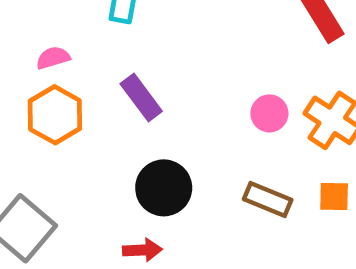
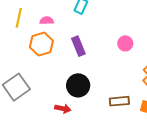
pink circle: (269, 113) -> (125, 43), moved
brown rectangle: (268, 200) -> (119, 101), turned -42

